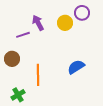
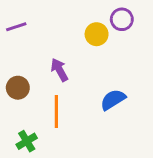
purple arrow: (38, 23) -> (59, 70), moved
purple line: (23, 35) -> (16, 27), moved

